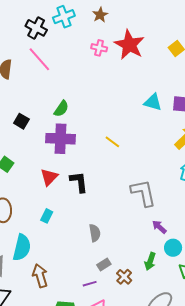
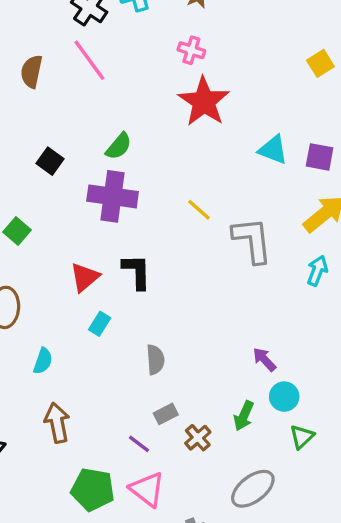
red star: (129, 45) -> (204, 102), moved
red triangle: (49, 177) -> (85, 277), moved
gray L-shape: (143, 193) -> (252, 240), moved
cyan rectangle: (47, 216) -> (100, 324), moved
cyan semicircle: (22, 247) -> (43, 361), moved, size x0.6
purple line: (90, 284) -> (139, 444), turned 48

